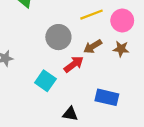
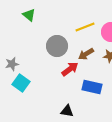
cyan square: (45, 81) -> (21, 83), moved
blue rectangle: (107, 97) -> (92, 87), moved

